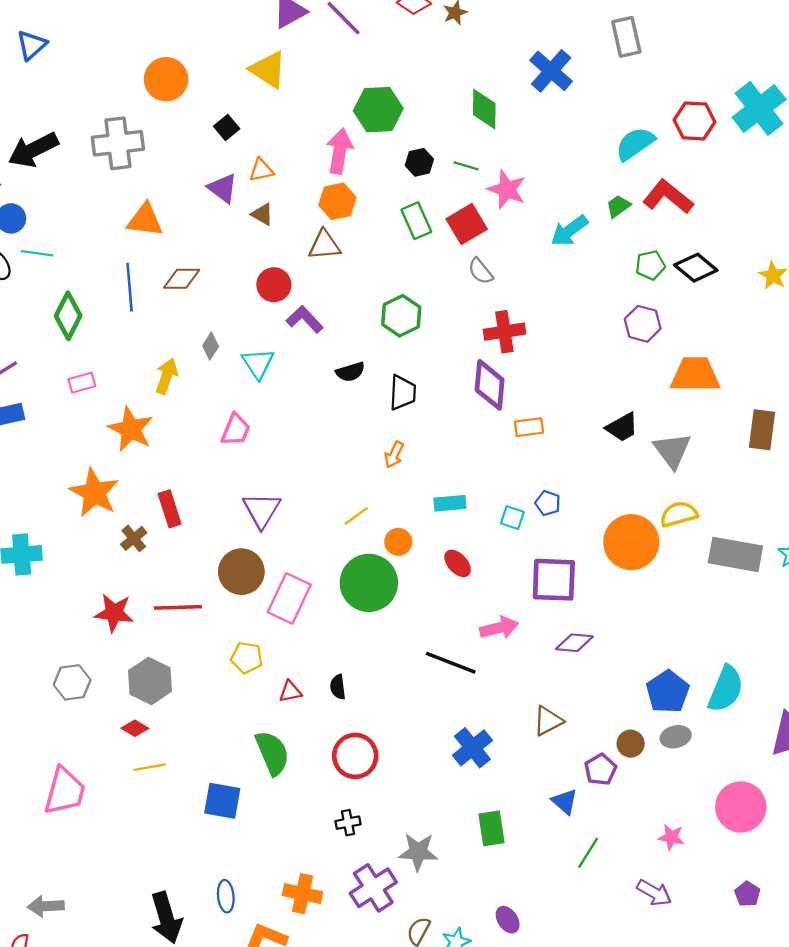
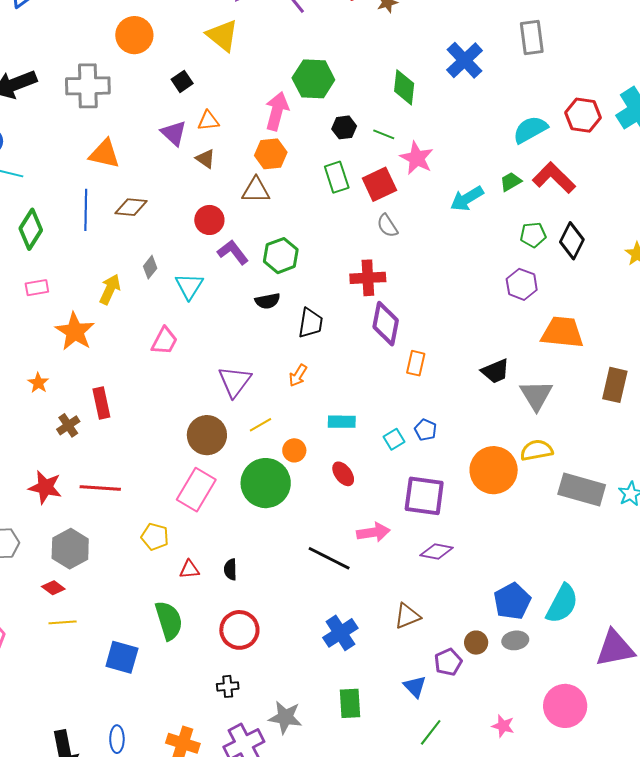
black diamond: (696, 268) -> (572, 241), turned 72
green hexagon: (401, 316) -> (281, 256), moved
red cross: (504, 332) -> (368, 278), moved
orange rectangle: (529, 427) -> (416, 363), turned -75
orange star: (94, 493) -> (38, 383), size x0.5
purple triangle: (262, 510) -> (235, 381), moved
cyan square: (512, 518) -> (394, 439), turned 35
brown circle: (241, 572) -> (207, 435), moved

